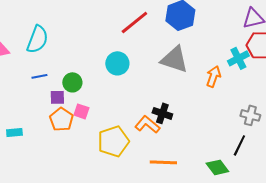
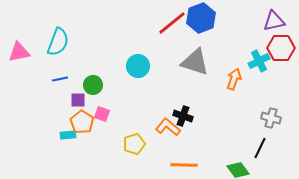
red line: (134, 22) -> (172, 23), moved
cyan rectangle: (14, 132) -> (68, 135), moved
yellow pentagon: (113, 141) -> (134, 144), size x0.7

